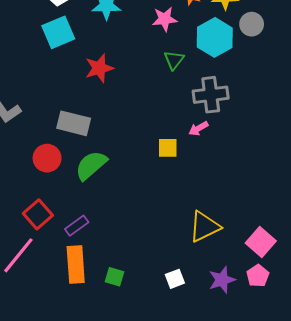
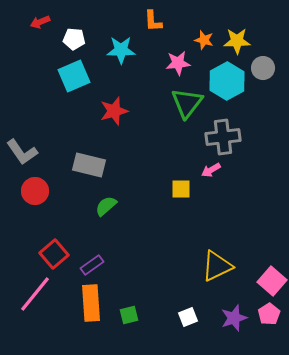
green triangle: (174, 60) -> (187, 103), size x1.6
red circle: (47, 158) -> (35, 191), moved
green semicircle: (91, 165) -> (106, 206), size x0.7
green square: (115, 277) -> (129, 315), turned -30

